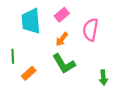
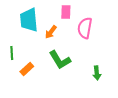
pink rectangle: (62, 15) -> (66, 12), moved, turned -48
orange arrow: (62, 39) -> (51, 32), moved

